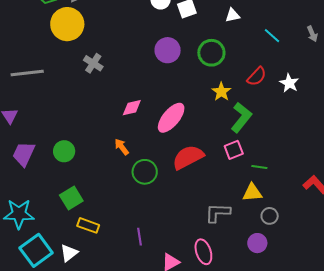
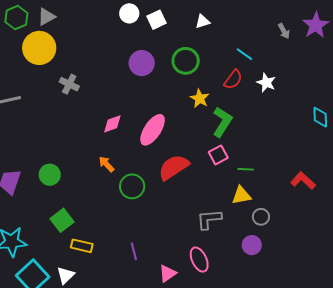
cyan line: (272, 36) -> (244, 54), moved

